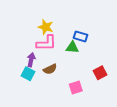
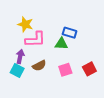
yellow star: (46, 27) -> (25, 24), moved
pink square: (76, 87) -> (65, 70), moved

